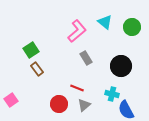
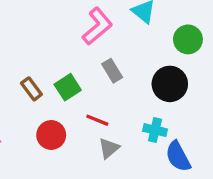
green circle: (132, 27) -> (188, 39), moved
green square: (31, 50) -> (68, 87), moved
red circle: (59, 104) -> (51, 135), moved

